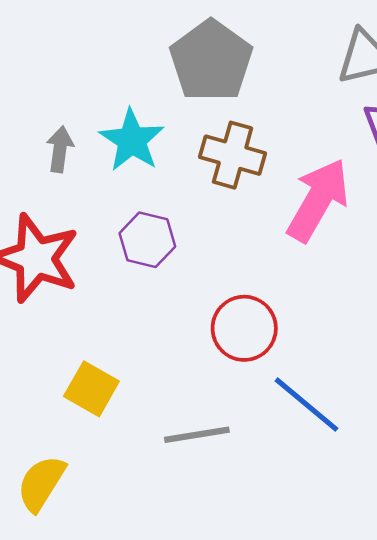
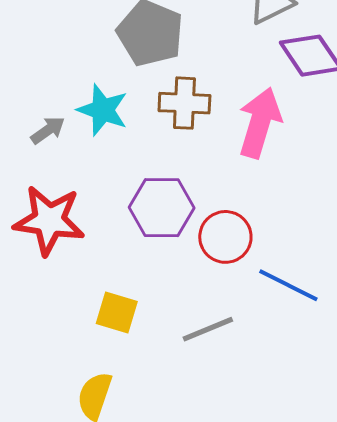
gray arrow: (60, 149) -> (48, 130), turned 60
purple hexagon: (147, 240) -> (162, 208), moved, size x1.4

